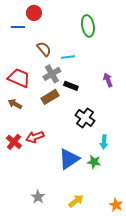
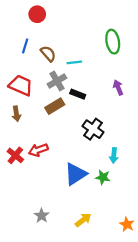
green ellipse: (88, 26) -> (113, 42), moved
blue line: (18, 27) -> (25, 46), moved, turned -72
brown arrow: (15, 104) -> (16, 114), turned -128

